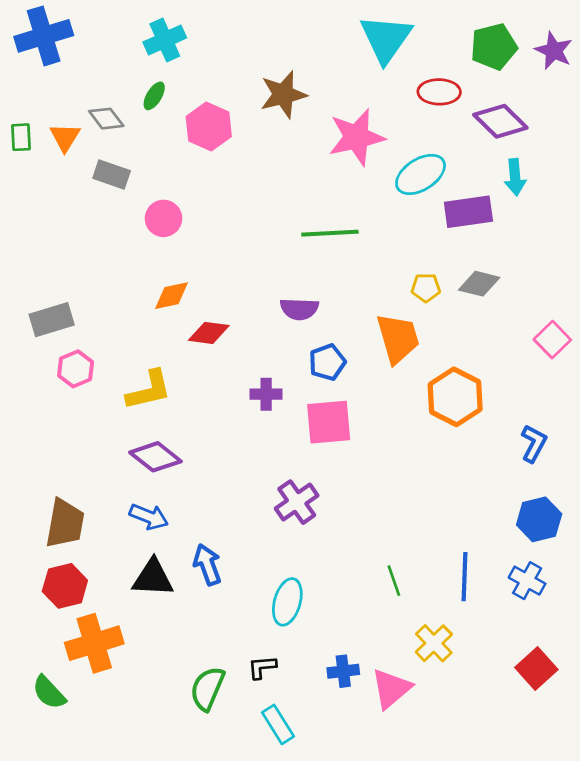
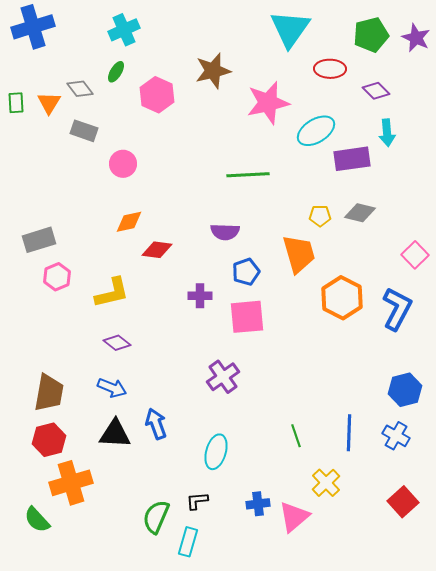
purple diamond: (500, 121) -> (376, 91), size x0.7
blue L-shape: (534, 443) -> (397, 309), moved, size x1.5
purple diamond: (155, 457) -> (117, 343), size x0.7
cyan rectangle: (278, 724) -> (188, 542), moved, turned 48

